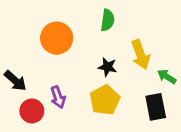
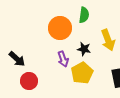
orange circle: (57, 38) -> (60, 28), moved
purple arrow: (58, 97) -> (63, 59), moved

